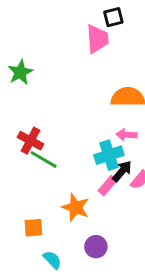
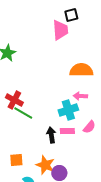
black arrow: (122, 171) -> (51, 135), moved, turned -49
pink rectangle: (108, 186) -> (67, 131), turned 48
orange star: (76, 207) -> (45, 165), moved

